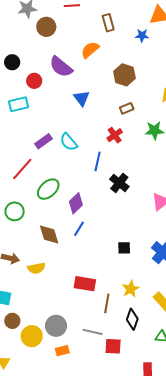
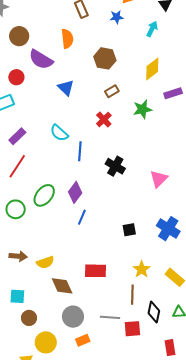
brown circle: (46, 27) -> (19, 36), moved
orange semicircle: (90, 50) -> (67, 39), turned 132
purple rectangle: (44, 141) -> (17, 136), moved
blue line: (98, 161) -> (80, 151), moved
green ellipse: (48, 189) -> (44, 195), moved
brown diamond: (49, 234) -> (62, 286), moved
brown line: (107, 303) -> (132, 295), moved
black diamond: (132, 319) -> (154, 312), moved
yellow circle: (32, 336) -> (46, 342), moved

